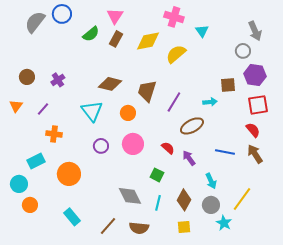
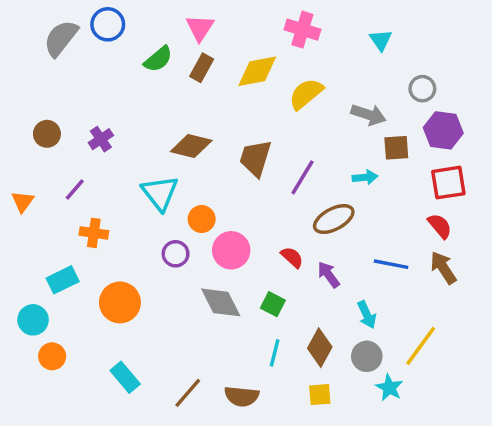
cyan triangle: (202, 31) -> (381, 40), moved
gray arrow: (255, 31) -> (368, 115), moved, turned -48
orange triangle: (16, 106) -> (23, 202), moved
orange circle: (128, 113) -> (202, 219), moved
gray diamond: (130, 196) -> (221, 302), moved

